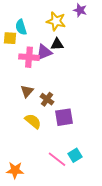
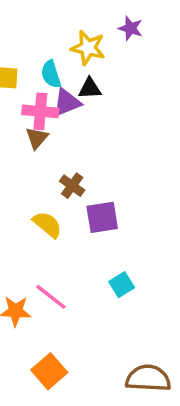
cyan semicircle: (21, 27) -> (51, 74), moved
brown triangle: (27, 91) -> (37, 138), moved
pink line: (57, 159) -> (51, 297), moved

